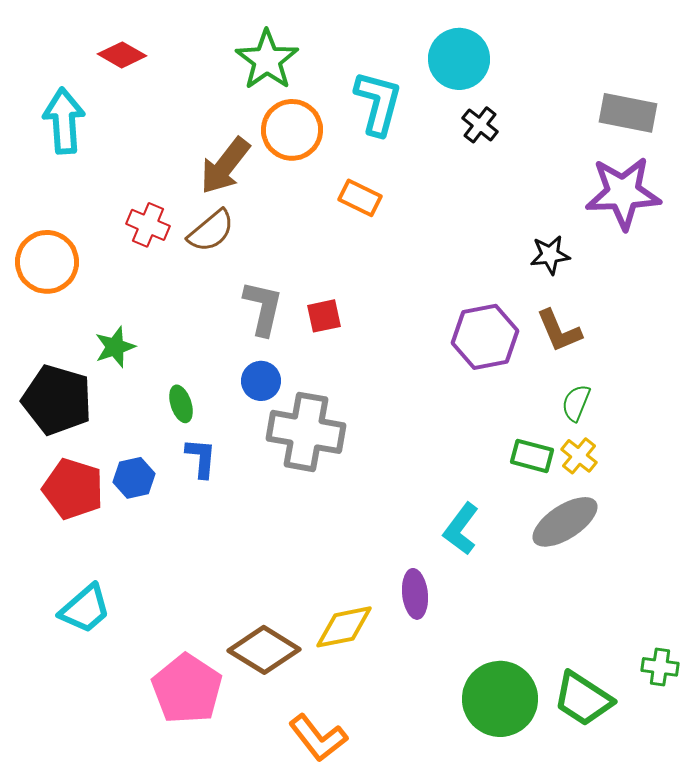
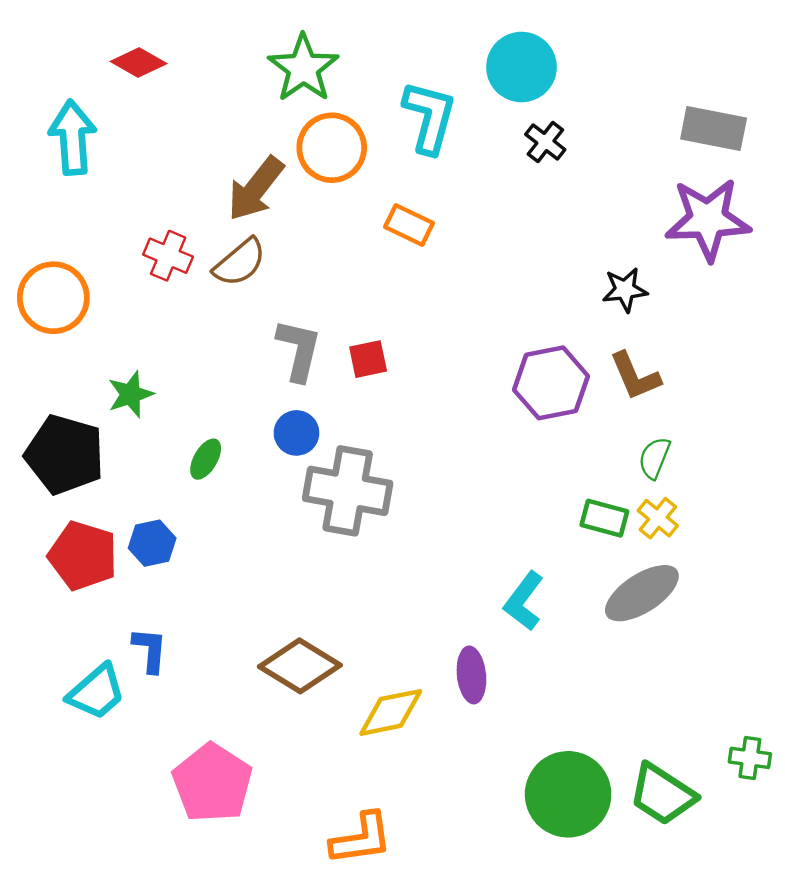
green ellipse: (181, 404) -> (206, 459), turned 48
blue L-shape: (201, 458) -> (150, 650), moved
brown diamond: (264, 650) -> (300, 666), moved
orange L-shape: (318, 738) -> (361, 839), turned -60

